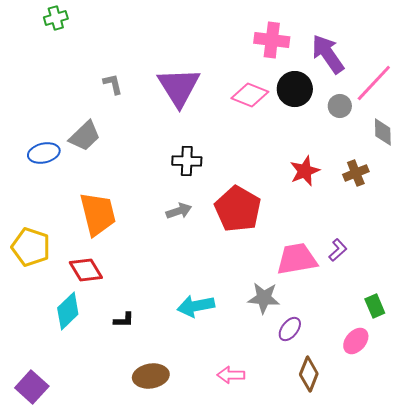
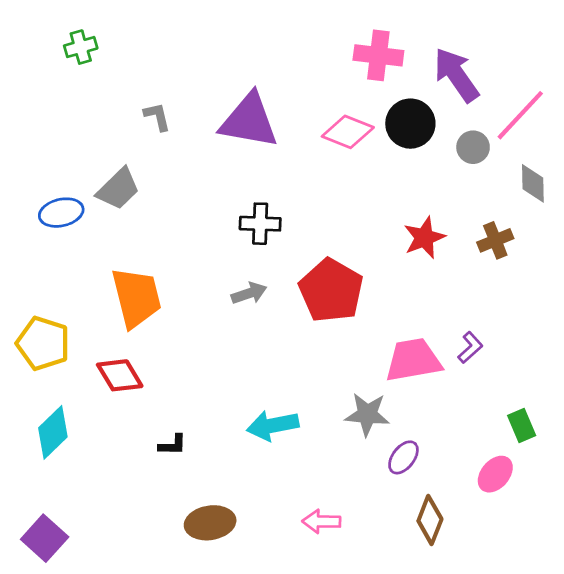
green cross: (56, 18) -> (81, 47), moved
purple triangle: (179, 87) -> (249, 121), turned -48
cyan diamond: (68, 311) -> (53, 432), moved

